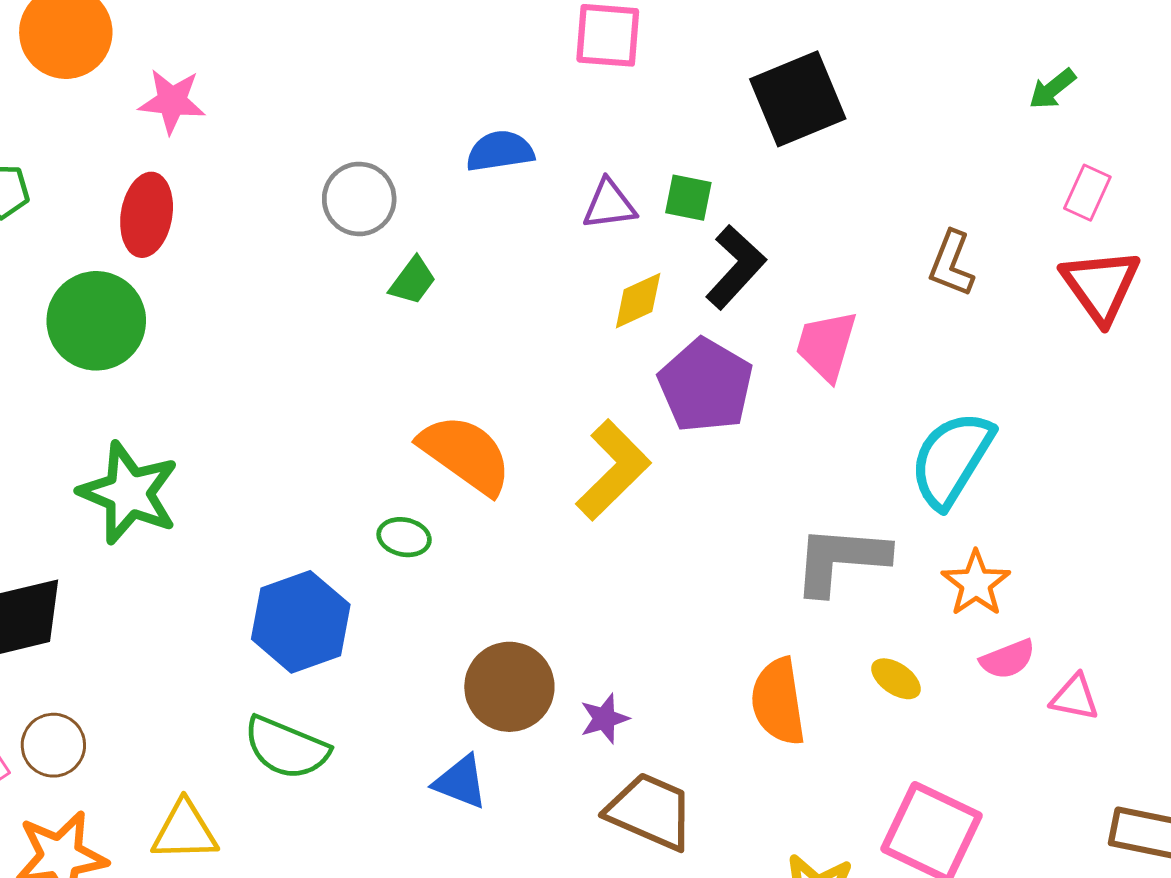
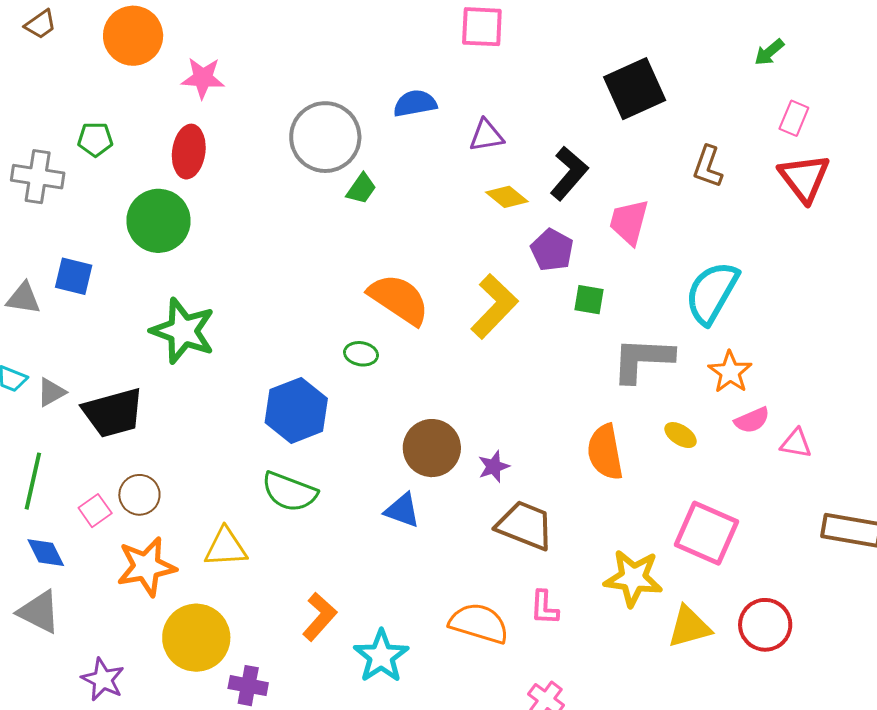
black square: (798, 99) -> (635, 89), moved
green square: (688, 198) -> (589, 300), moved
gray circle: (359, 199) -> (325, 137), size x1.5
yellow diamond: (638, 301) -> (507, 197), turned 66
purple pentagon: (706, 385) -> (552, 250), size x0.7

